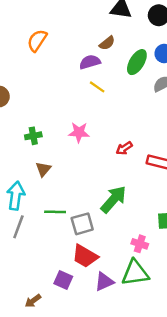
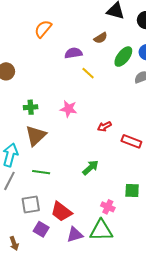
purple semicircle: (90, 62) -> (73, 53), moved
brown triangle: (43, 169) -> (36, 136), size x1.6
green arrow: (113, 199) -> (91, 168), size x0.7
gray square: (82, 224) -> (31, 204), moved
brown arrow: (33, 301) -> (14, 243), turned -80

